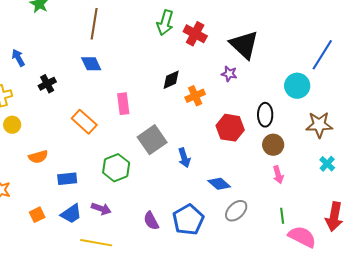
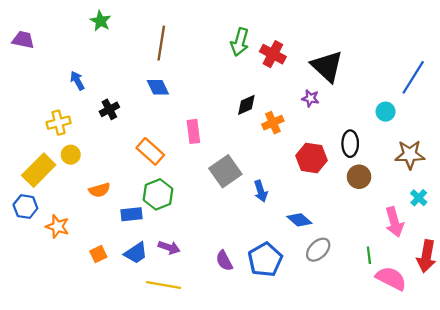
cyan circle: (297, 86) -> (386, 112), size x0.7
green hexagon: (116, 168) -> (158, 194), moved
pink arrow: (278, 175) -> (394, 222), moved, size x1.5

